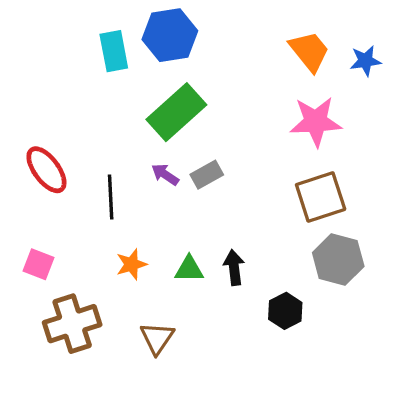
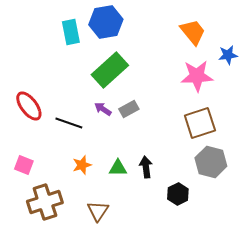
blue star: (365, 61) -> (228, 55), moved
black line: (111, 197) -> (69, 123), turned -68

